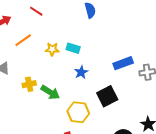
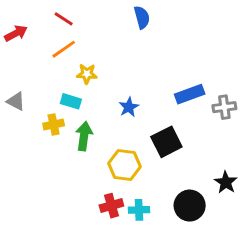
orange line: (23, 40) -> (64, 49), moved
cyan rectangle: (73, 48) -> (71, 101), moved
green arrow: (50, 92) -> (84, 136), turned -114

